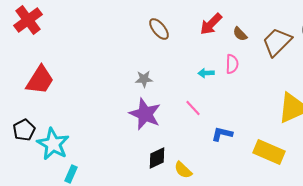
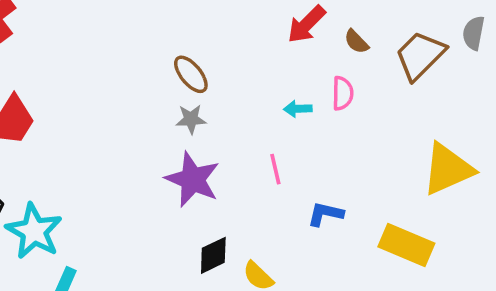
brown ellipse: (159, 29) -> (191, 74), moved
pink line: (193, 108) -> (275, 169), turned 30

